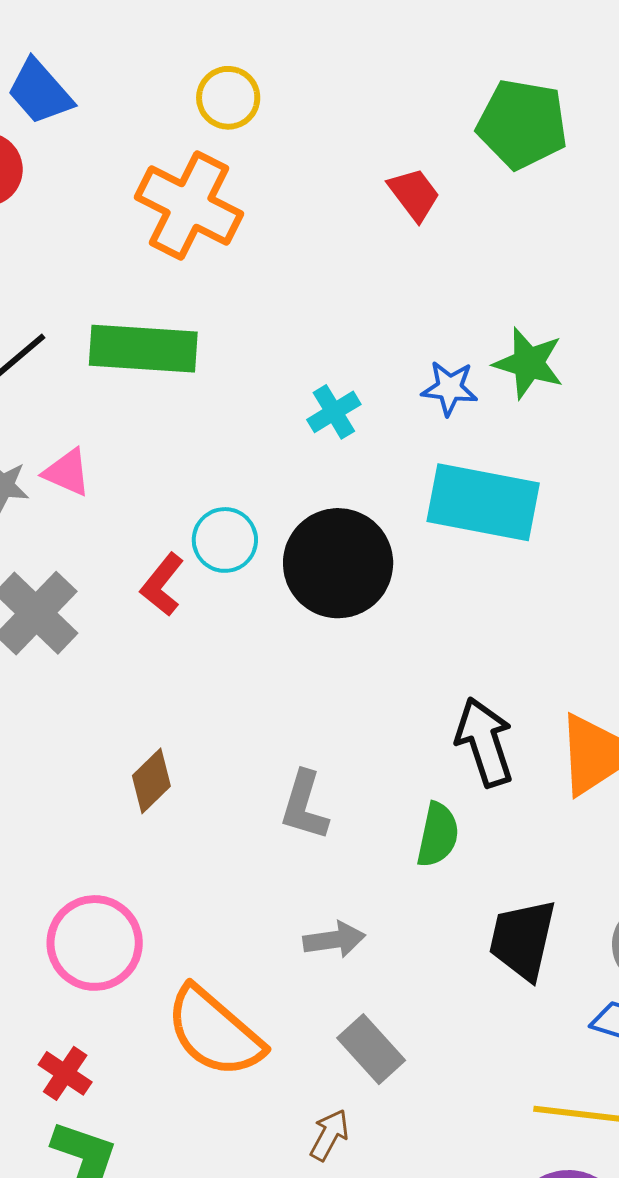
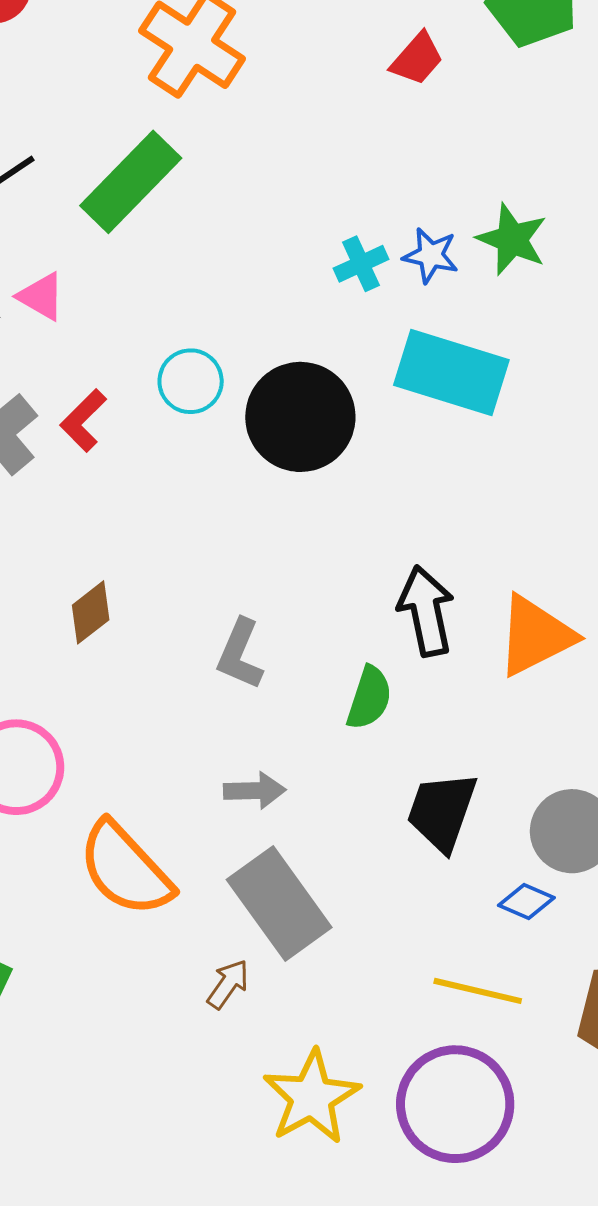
red trapezoid: (414, 194) -> (417, 59), turned 72
green rectangle: (143, 349) -> (131, 182), turned -56
cyan cross: (334, 412) -> (361, 264), moved
red L-shape: (162, 585) -> (83, 421), moved
gray rectangle: (371, 1049) -> (279, 904), size x1.6

